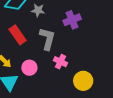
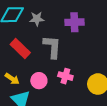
purple cross: (72, 20) -> (74, 22), turned 30
pink cross: (60, 62) -> (65, 76), moved

